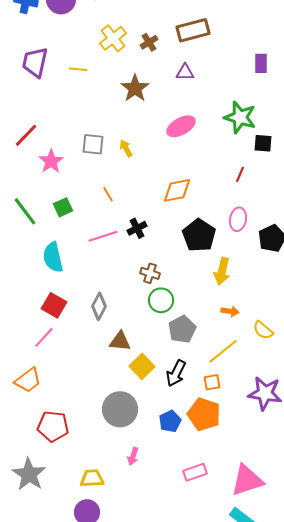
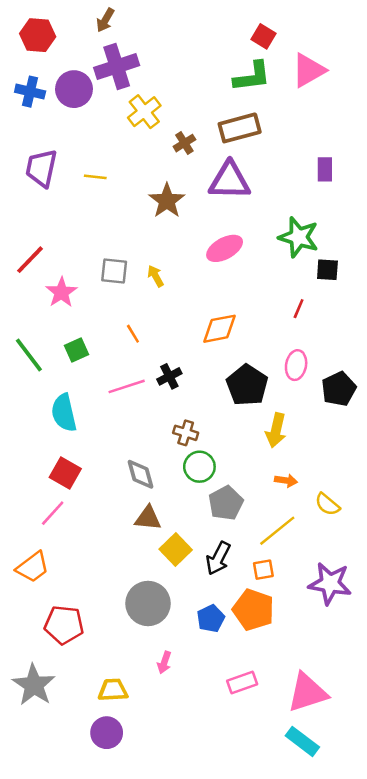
yellow cross: (113, 38) -> (144, 112), moved
purple triangle: (185, 72) -> (230, 181), size x1.8
gray diamond: (99, 306) -> (140, 474), moved, turned -44

